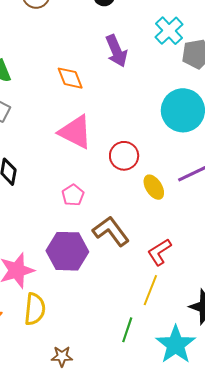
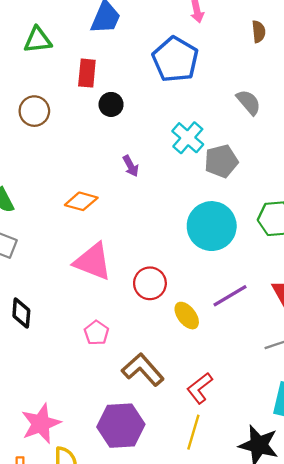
purple arrow: (116, 51) -> (131, 166), size x0.6
orange diamond: (70, 78) -> (81, 201), turned -48
purple hexagon: (67, 251) -> (121, 426), moved

